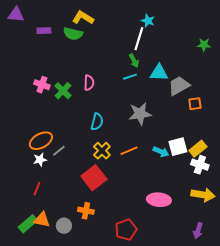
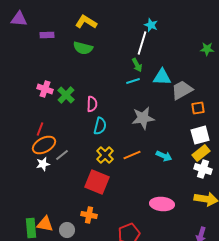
green semicircle: (73, 34) -> (83, 48), moved
pink semicircle: (89, 83) -> (92, 104), moved
white square: (178, 147) -> (200, 135), moved
red square: (94, 178) -> (97, 182), turned -30
red line: (37, 189) -> (40, 129), moved
green rectangle: (28, 224) -> (31, 228), turned -54

